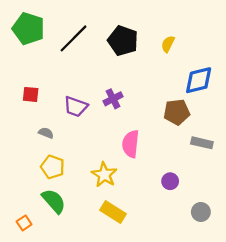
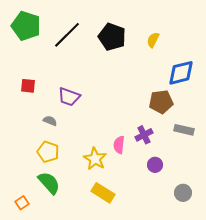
purple cross: (113, 99) -> (144, 135), moved
gray semicircle: (46, 133) -> (50, 121), moved
pink semicircle: (131, 144) -> (119, 145), moved, size x0.7

